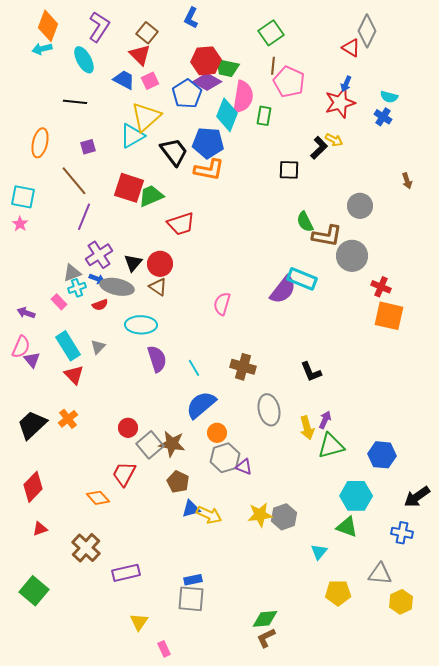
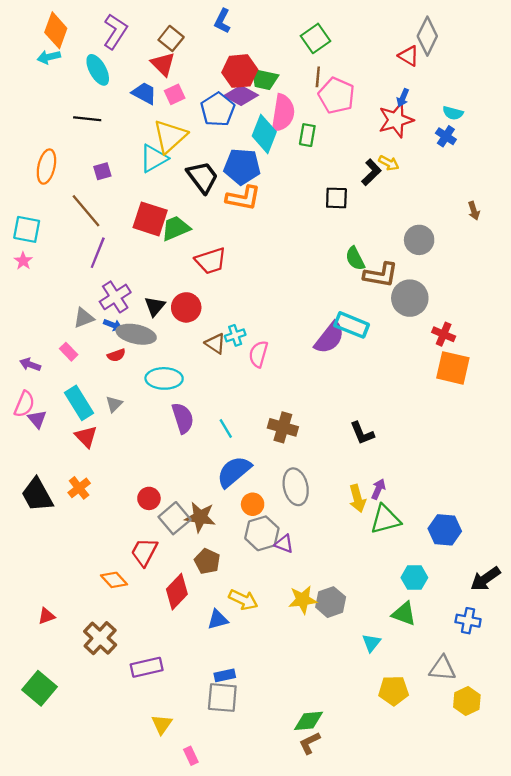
brown triangle: (158, 287) -> (215, 344), moved
cyan cross: (77, 288) -> (235, 335), moved
gray ellipse: (269, 410) -> (296, 487), moved
black trapezoid: (32, 425) -> (37, 495), turned -76
red diamond: (33, 487) -> (177, 592), moved
cyan hexagon: (356, 496) -> (414, 578), size x0.7
blue triangle: (191, 509) -> (218, 620), moved

